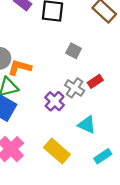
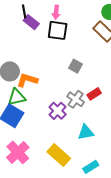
cyan triangle: (87, 125) -> (86, 132), turned -36
cyan rectangle: (103, 156) -> (91, 167), moved

